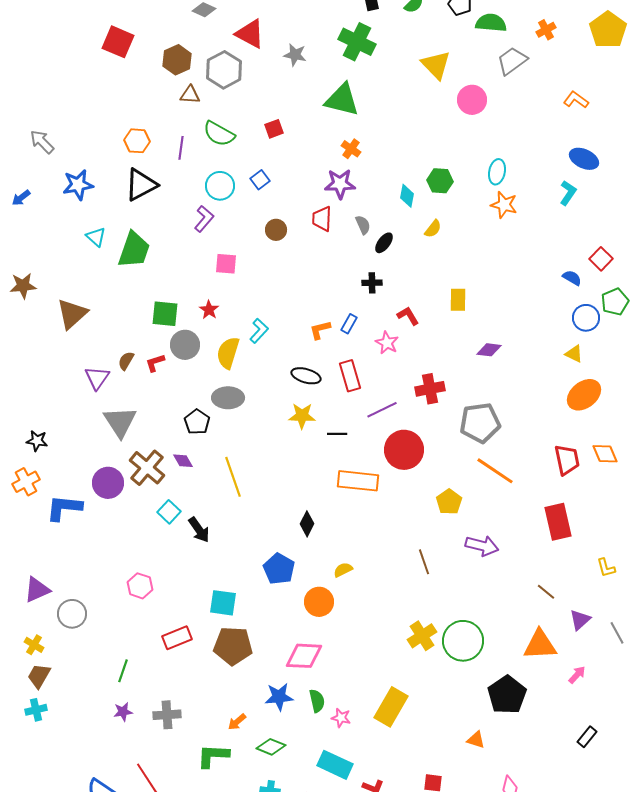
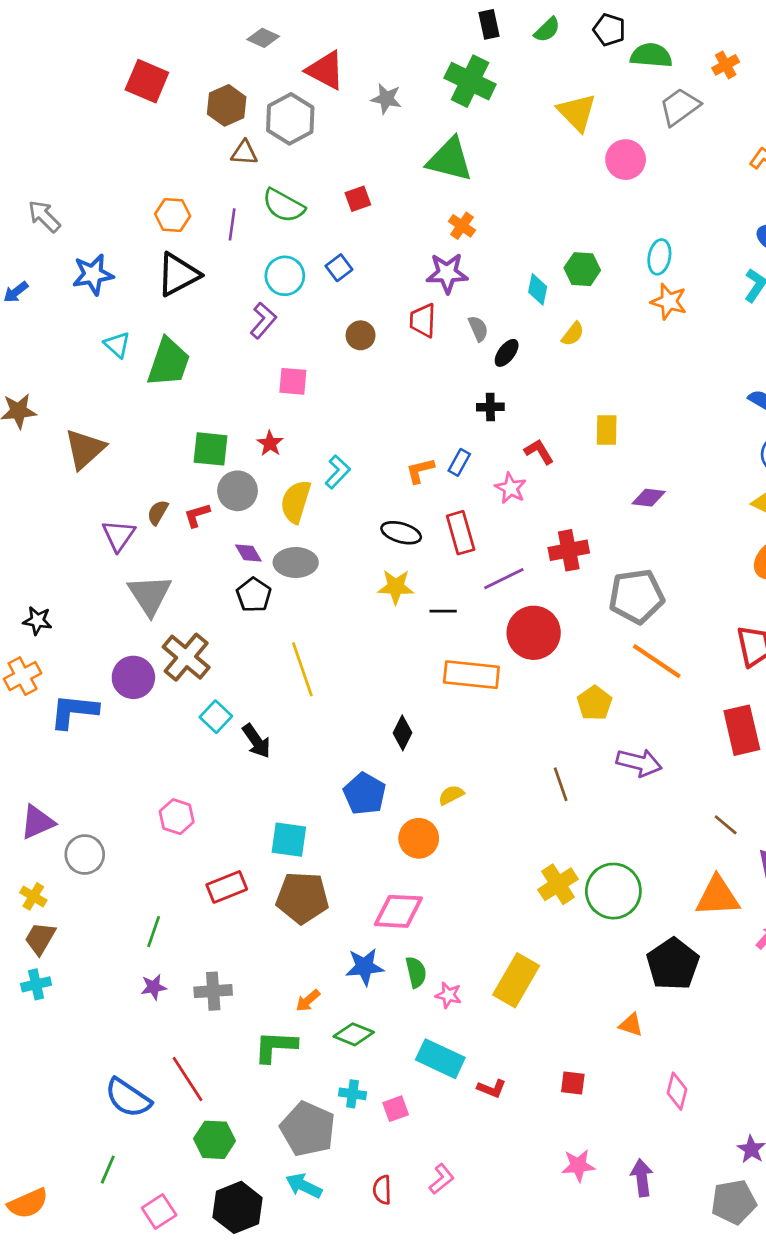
purple diamond: (183, 461) -> (248, 553), moved

